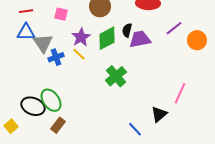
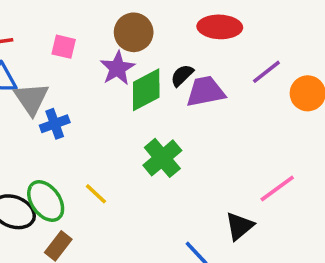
black semicircle: (127, 30) -> (182, 75), turned 32
purple star: (81, 37) -> (117, 68), moved
yellow line: (79, 54) -> (96, 194), moved
pink line: (180, 93) -> (277, 188), turned 30

